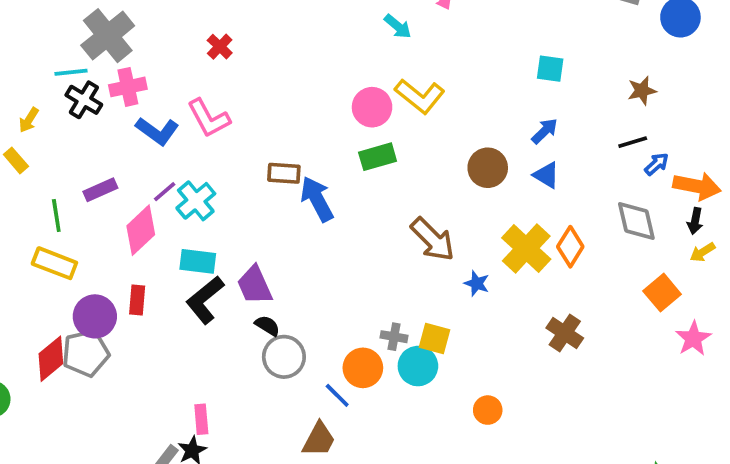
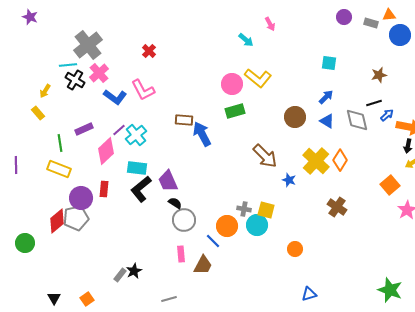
pink cross: (128, 87) -> (99, 73), turned -30
gray diamond: (636, 221) -> (357, 120), moved
pink rectangle: (201, 419) -> (181, 254), moved

